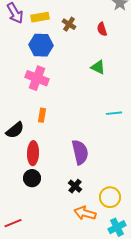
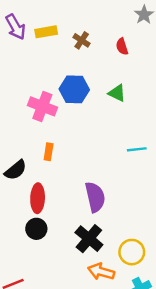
blue hexagon: (41, 45) -> (74, 89), moved
black cross: (75, 186) -> (89, 239), size x1.6

